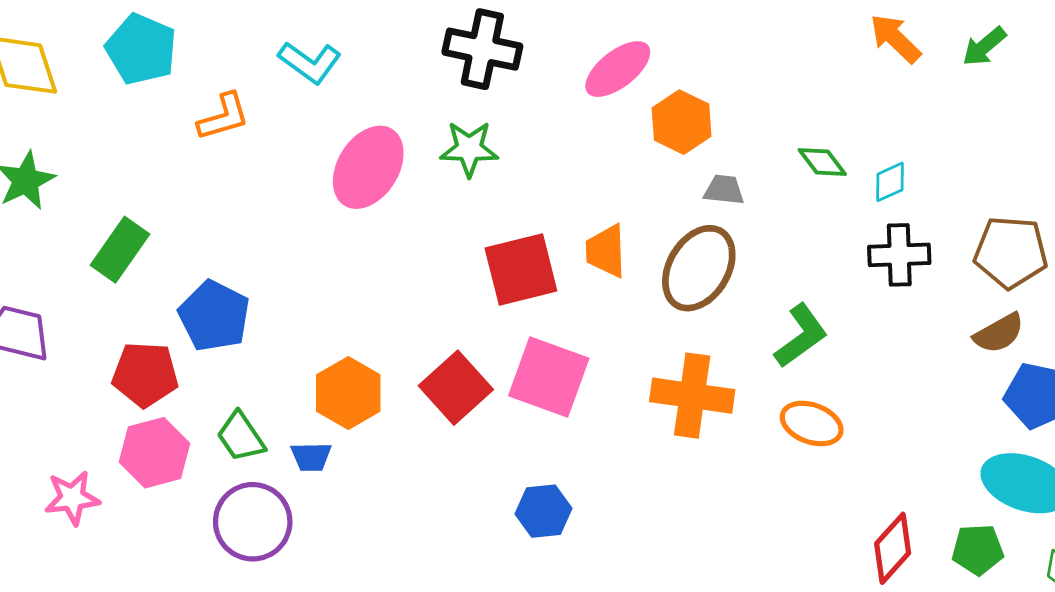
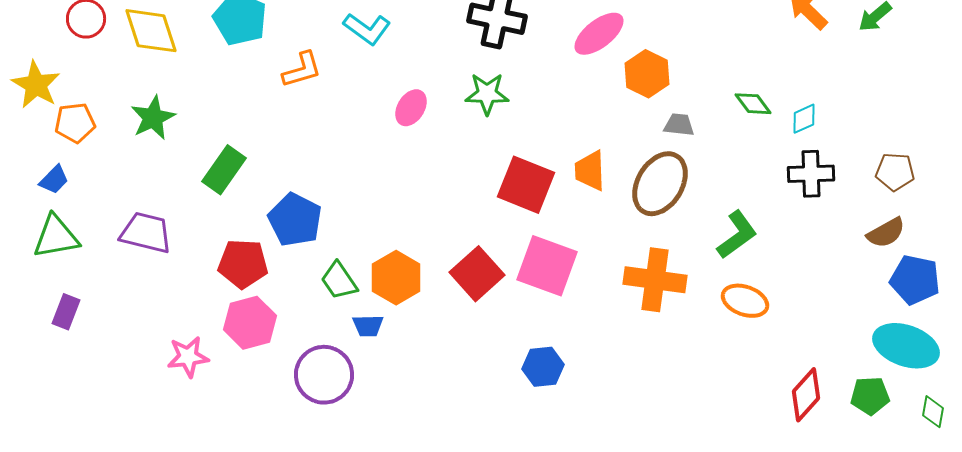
pink ellipse: (368, 167) -> (411, 108), size x0.6
brown pentagon: (1011, 252) -> (895, 172), size x0.7
red square: (521, 270) -> (526, 185), turned 36
green trapezoid: (241, 437) -> (339, 281), moved

